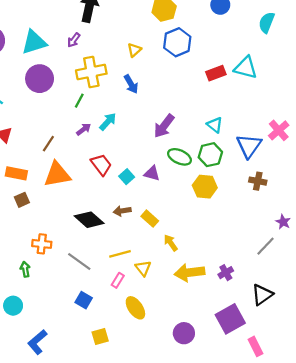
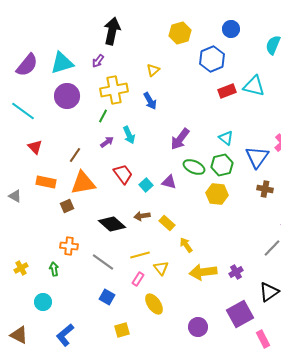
blue hexagon: (177, 42) -> (212, 59), moved
cyan arrow: (108, 122) -> (129, 135), turned 114
brown square: (22, 200) -> (67, 206), moved

